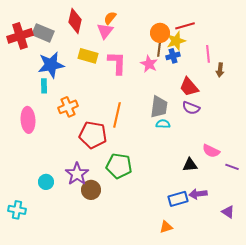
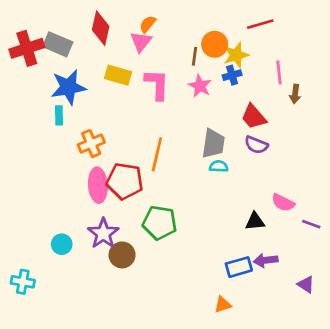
red line: (185, 26) -> (260, 24), moved
brown line: (159, 50) -> (195, 56), moved
pink ellipse: (28, 120) -> (98, 185), moved

